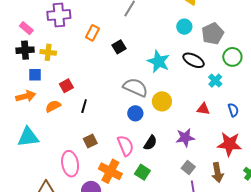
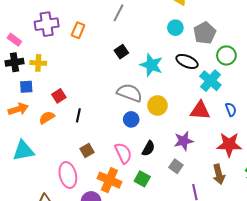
orange rectangle: (93, 33) -> (78, 30), moved
black square: (119, 47) -> (121, 52), moved
cyan cross: (215, 81) -> (210, 81), size x1.5
red triangle: (203, 109) -> (200, 110), size x1.5
gray square: (188, 168) -> (176, 166), moved

